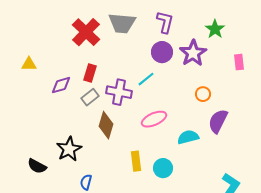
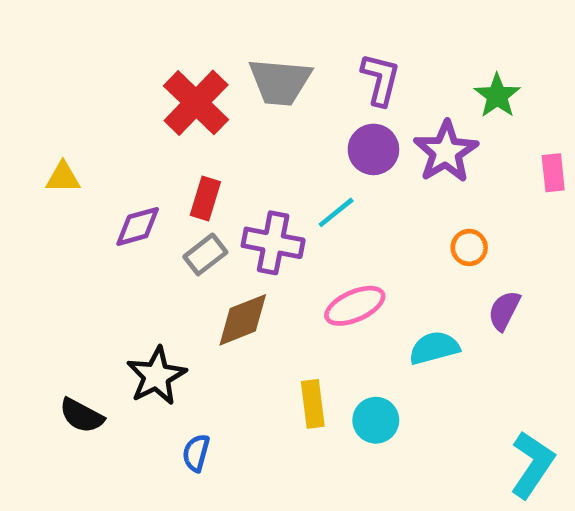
purple semicircle: (218, 121) -> (504, 311), size x0.7
brown diamond: (106, 125) -> (243, 320), turned 52

